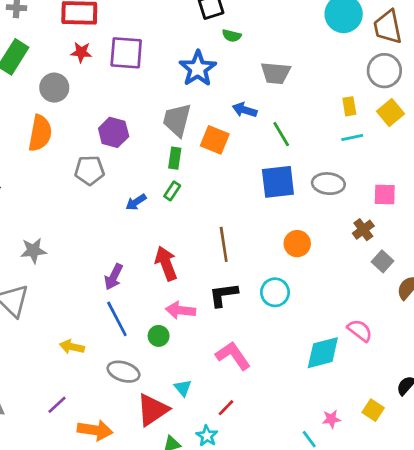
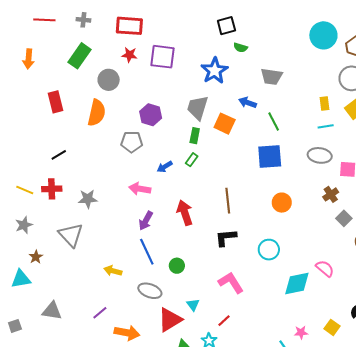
gray ellipse: (328, 184) -> (320, 155), moved
cyan circle: (275, 292) -> (269, 250), moved
pink arrow: (181, 310) -> (140, 189), moved

